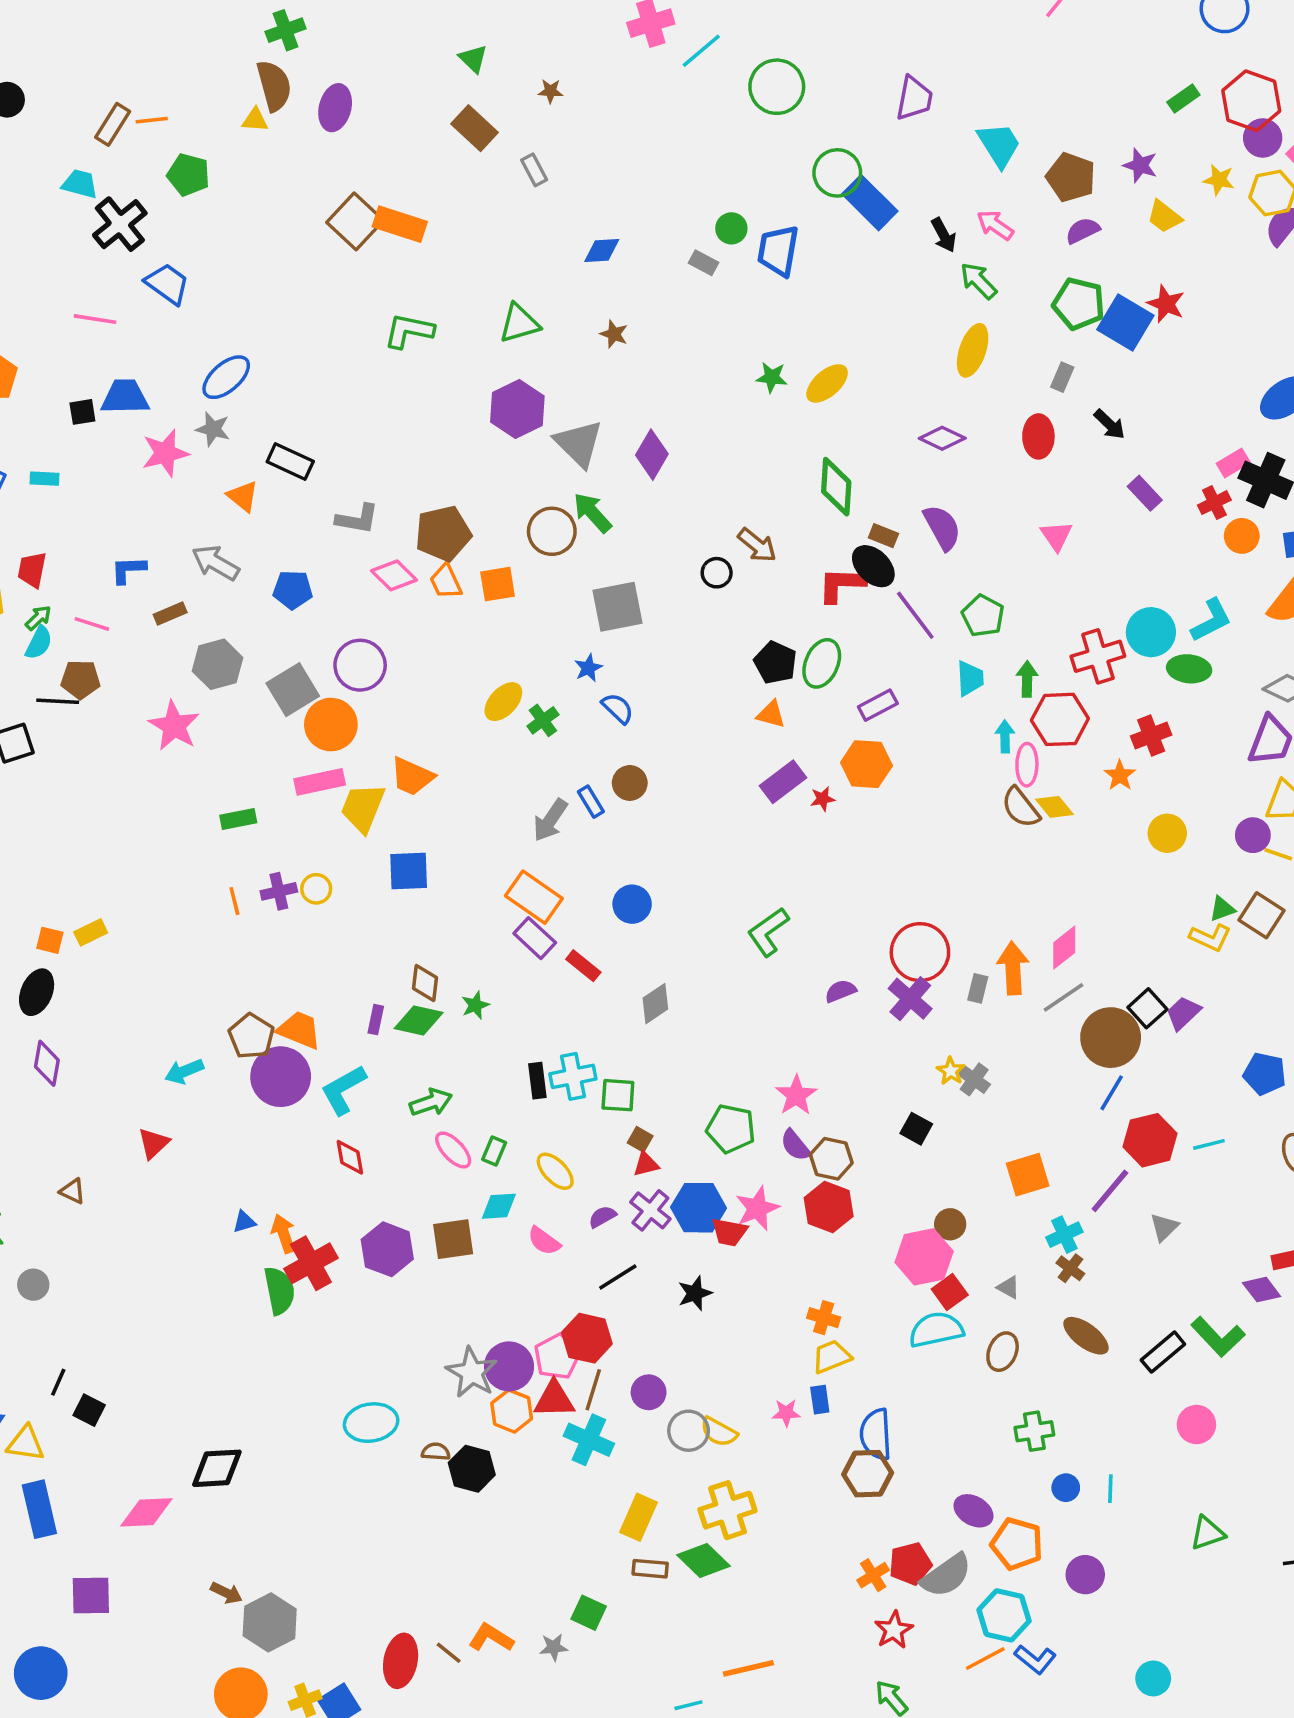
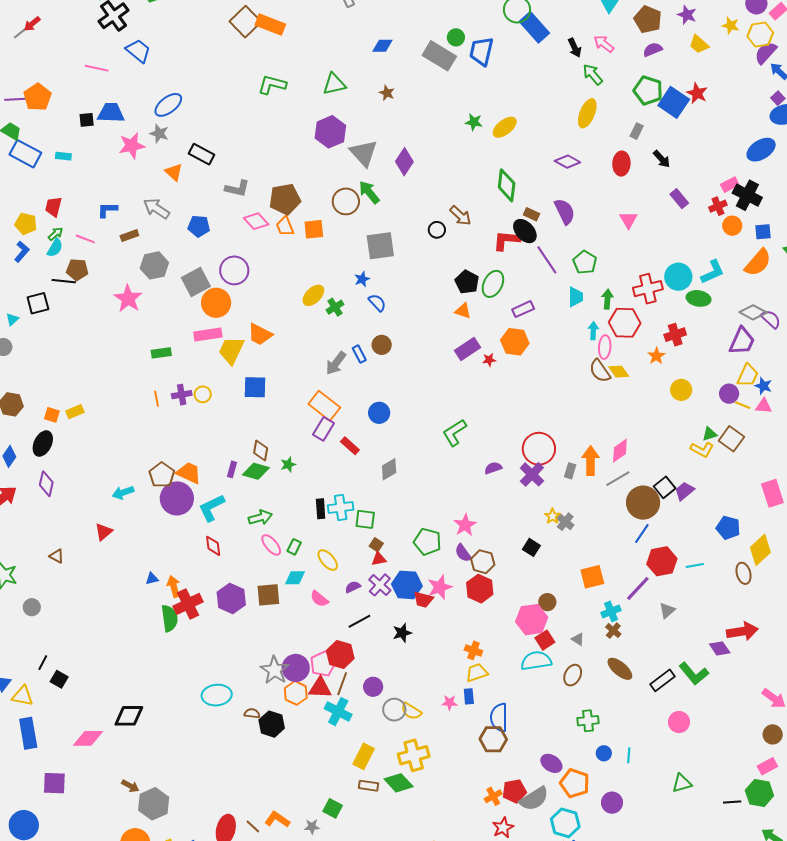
gray rectangle: (704, 263) -> (439, 56), size x2.0
purple rectangle: (535, 938) -> (324, 429), turned 75

